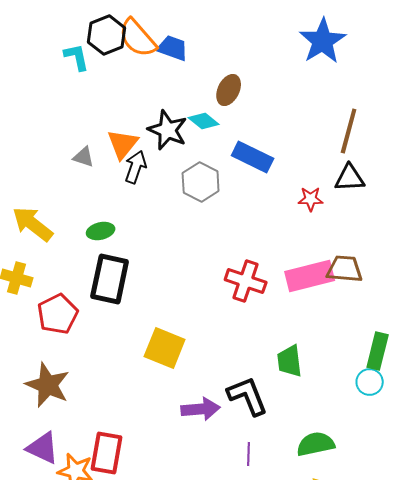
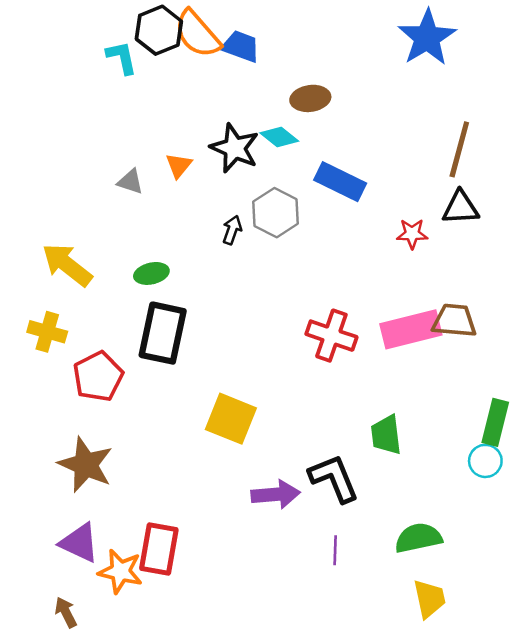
brown ellipse: (229, 90) -> (310, 98), turned 56
orange triangle: (123, 144) -> (179, 165), size x0.7
black arrow: (136, 167) -> (232, 230), moved, size x0.7

